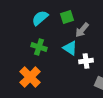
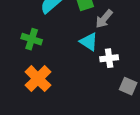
green cross: (39, 47) -> (32, 39), moved

